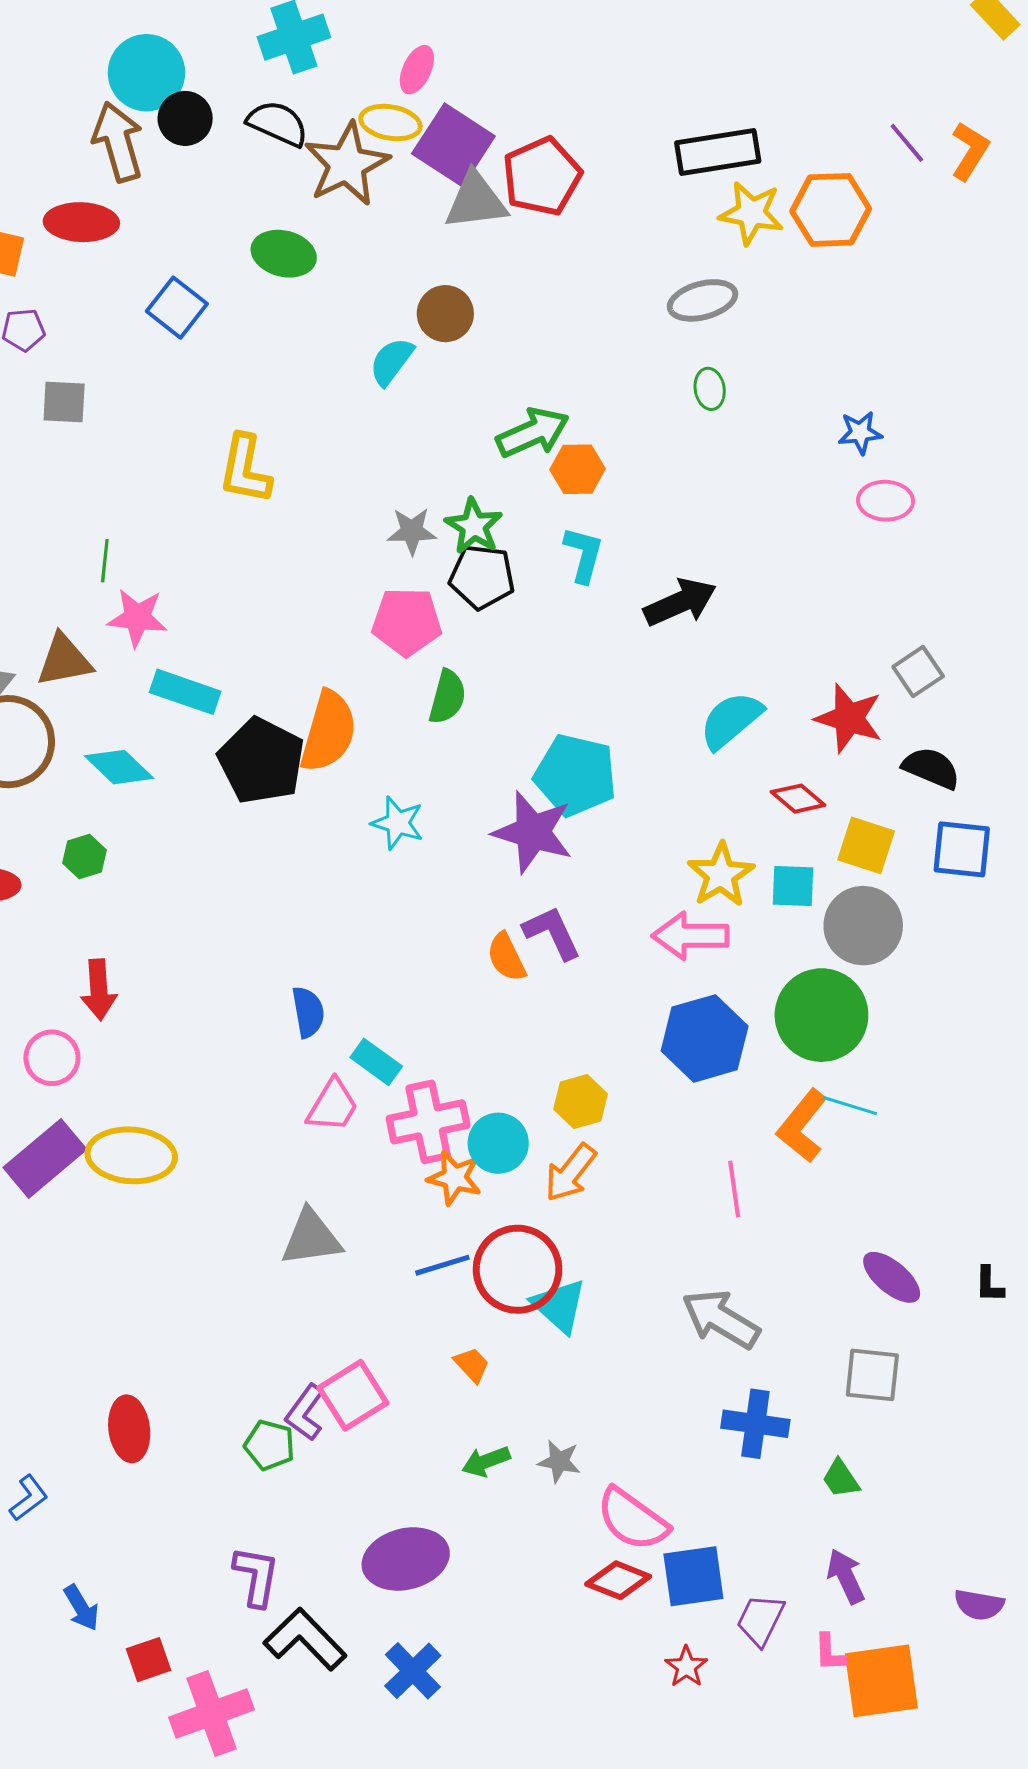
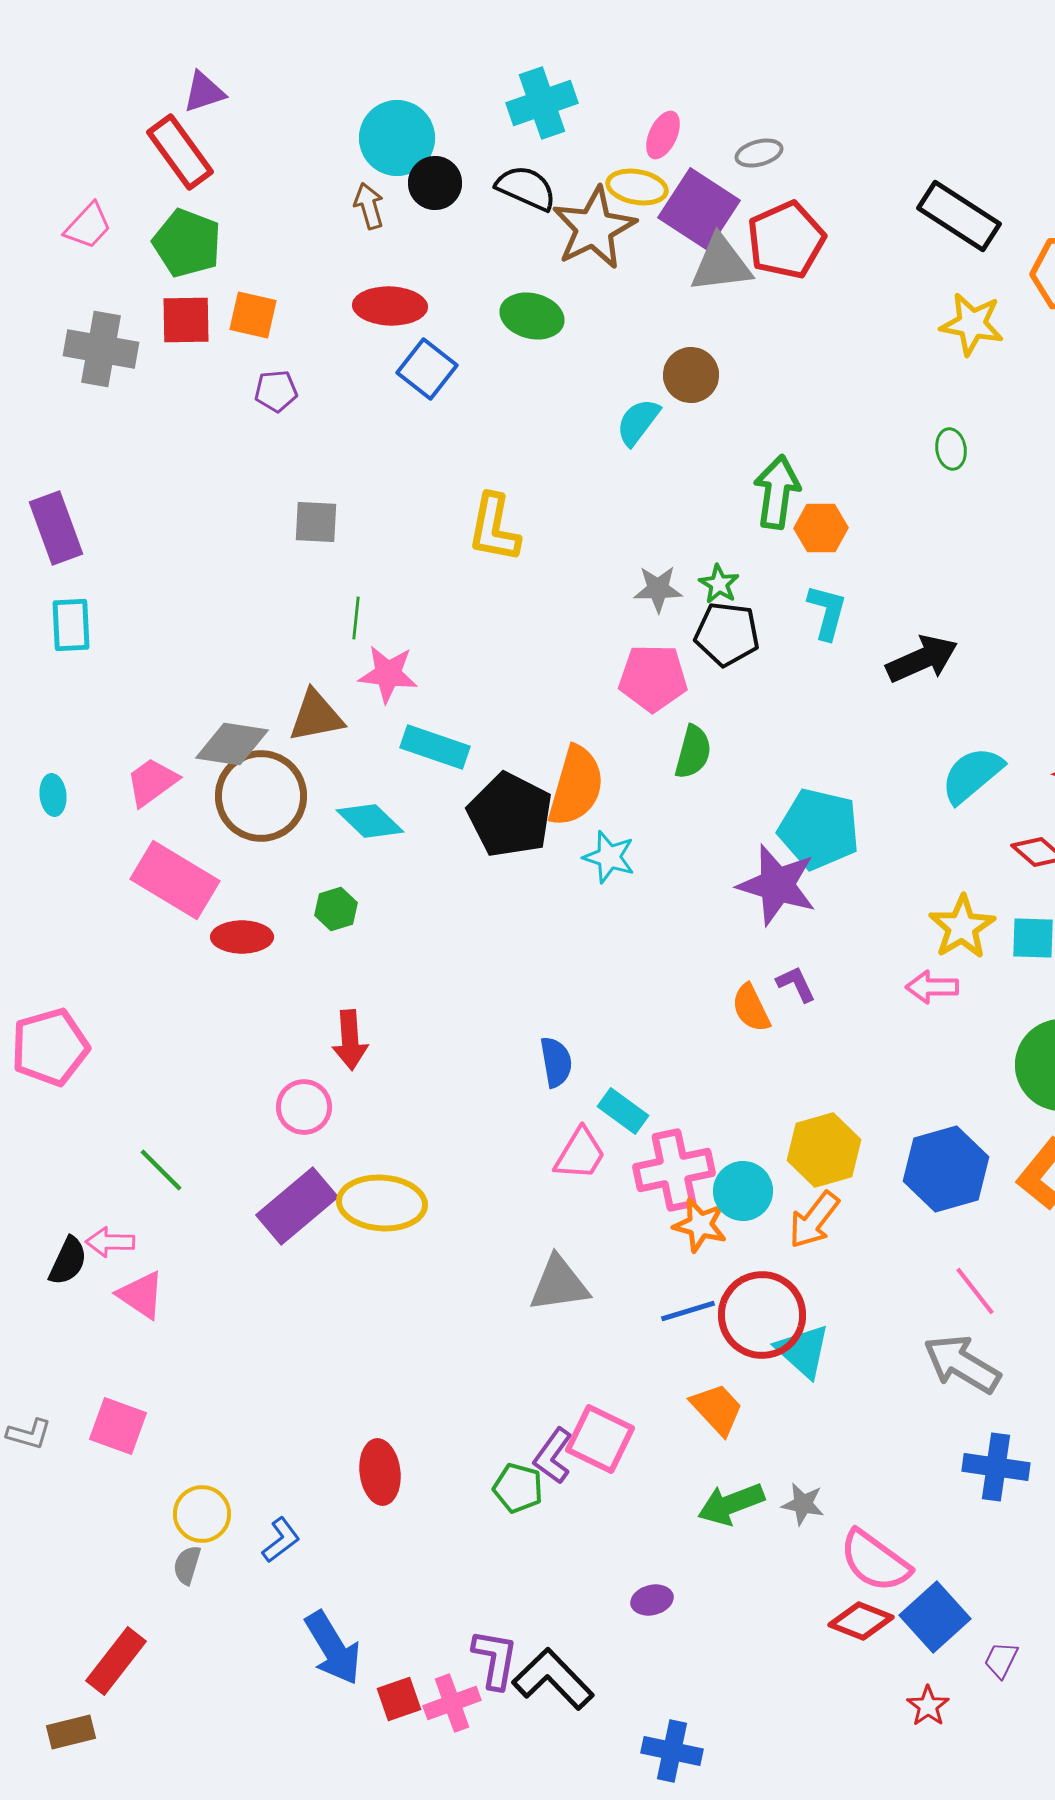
brown arrow: (118, 142) -> (369, 206), size x0.6
black rectangle: (718, 152) -> (959, 216), turned 42
yellow star: (751, 213) -> (972, 324), moved
red ellipse: (81, 222) -> (390, 306), moved
gray ellipse: (703, 300) -> (759, 153), moved, size x0.7
gray square: (64, 402) -> (316, 522), moved
green arrow: (533, 433) -> (777, 492), turned -58
green star: (474, 526) -> (719, 584), size x0.7
cyan star: (398, 823) -> (609, 857), moved
purple L-shape: (552, 933) -> (796, 984), size x0.7
pink arrow: (690, 936) -> (932, 987), size x0.7
blue hexagon: (705, 1038) -> (946, 1169), moved
yellow hexagon: (581, 1101) -> (824, 1150), size x1.4
pink line: (734, 1189) -> (975, 1291), moved, turned -30
orange trapezoid: (472, 1365) -> (717, 1409), size x1.5
pink square: (353, 1395) -> (600, 1439), turned -32
green arrow: (486, 1461) -> (731, 1504), size x1.4
purple ellipse: (406, 1559) -> (652, 1600), size x0.5
purple L-shape: (256, 1576) -> (495, 1659), moved
blue square: (693, 1576) -> (935, 1617), turned -34
blue arrow: (81, 1608) -> (333, 1648), size x1.6
purple trapezoid: (760, 1620) -> (1001, 1660), size x0.7
blue cross: (413, 1671) -> (672, 1751), moved, turned -34
pink cross: (212, 1713) -> (452, 1703), moved, size x0.7

